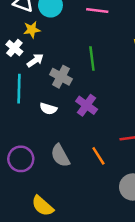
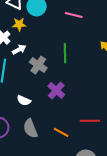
white semicircle: (48, 109) -> (24, 100), moved
orange line: (98, 156) -> (61, 132), turned -35

